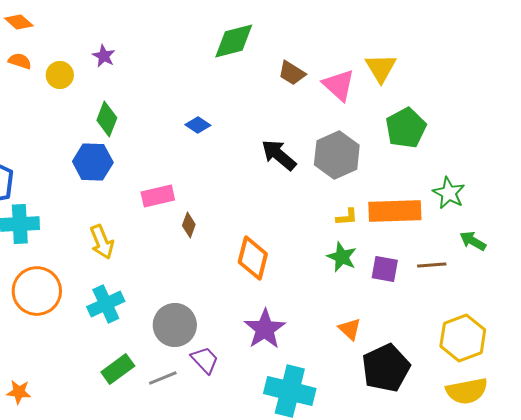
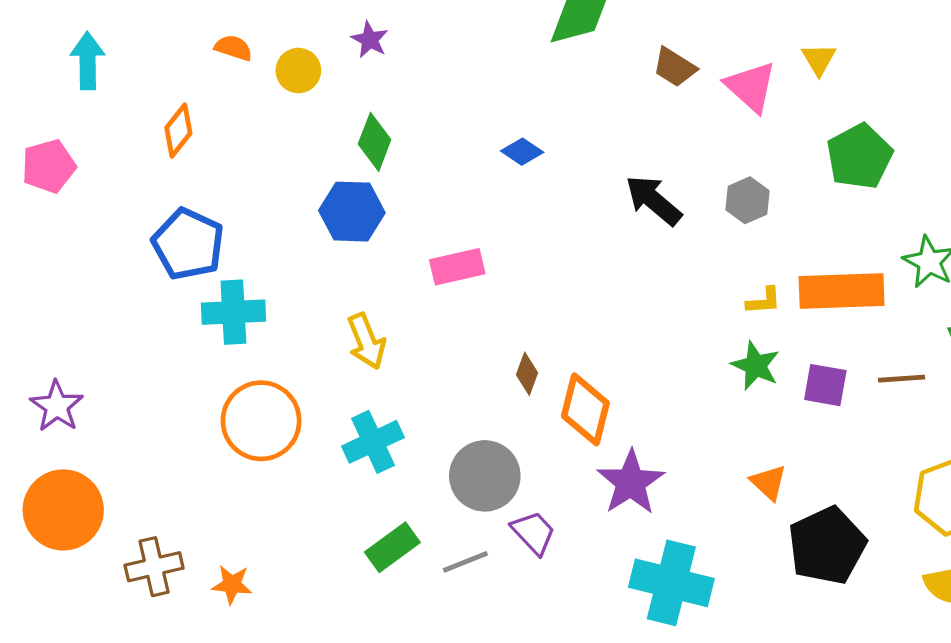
yellow triangle: (381, 68) -> (819, 59), size x0.7
gray hexagon: (337, 155) -> (748, 200), size x0.6
brown diamond: (189, 225) -> (527, 374), moved
orange diamond: (253, 258) -> (585, 409), moved

